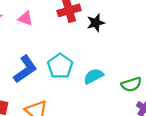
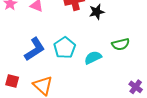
green semicircle: (131, 84) -> (121, 44), moved

